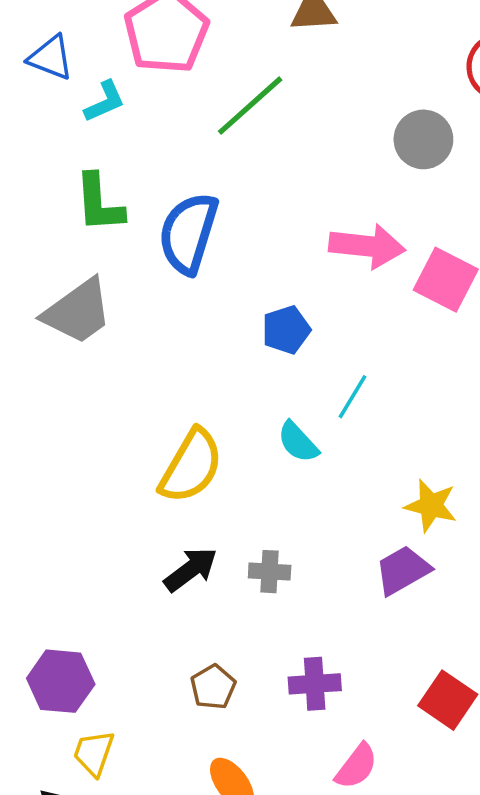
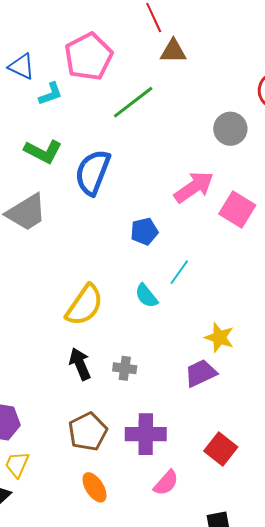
green L-shape: (99, 203) -> (43, 151), turned -63
pink arrow: (367, 246) -> (194, 187), turned -45
black arrow: (191, 570) -> (80, 364), turned -80
purple cross: (315, 684) -> (146, 434), size x1.4
brown pentagon: (213, 687) -> (88, 432), size x1.5

